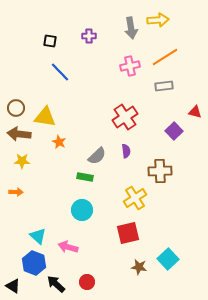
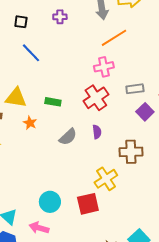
orange line: (165, 57) -> (114, 38), moved
pink cross: (130, 66) -> (104, 67), moved
gray rectangle: (164, 86) -> (135, 89), moved
green rectangle: (85, 177) -> (53, 102), moved
cyan circle: (82, 210) -> (50, 202), moved
red square: (128, 233) -> (88, 204), moved

